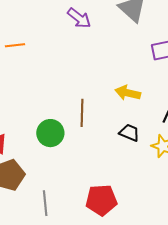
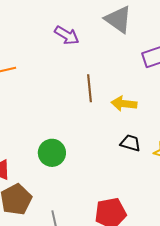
brown line: (82, 113) -> (90, 88), moved

